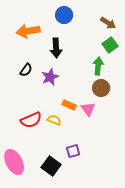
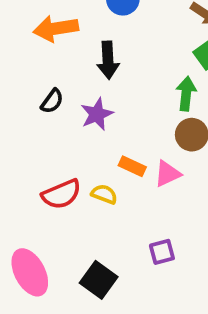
pink triangle: (88, 109) -> (168, 174), turned 42
purple square: (73, 151) -> (162, 252), moved

